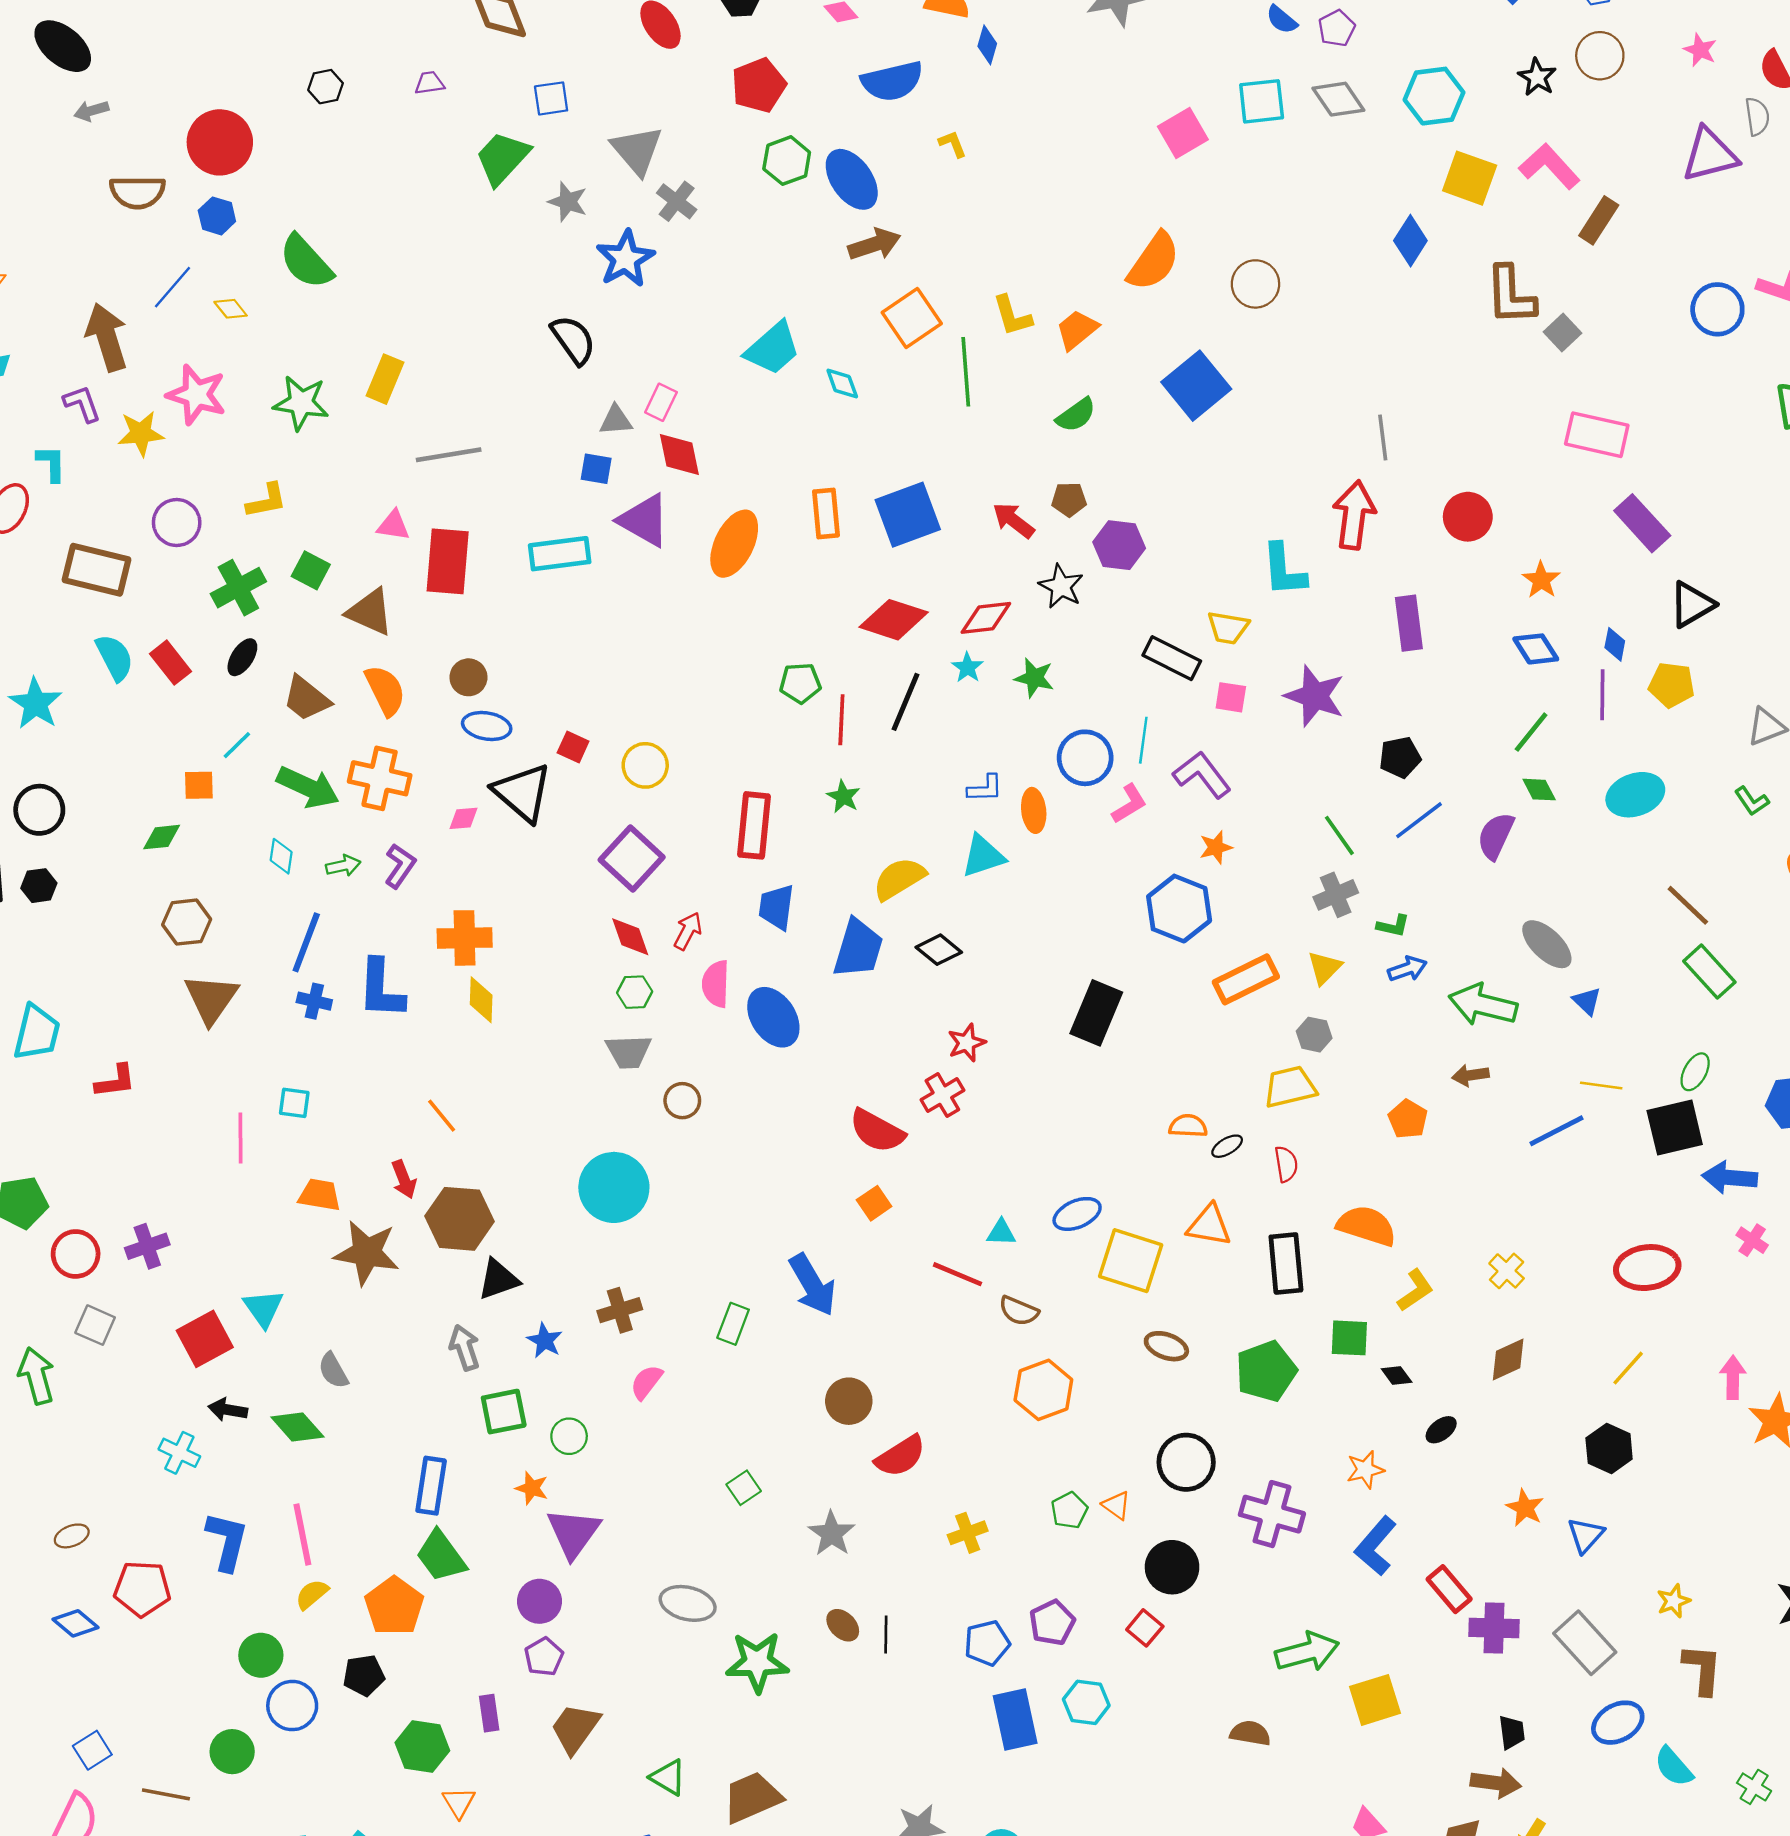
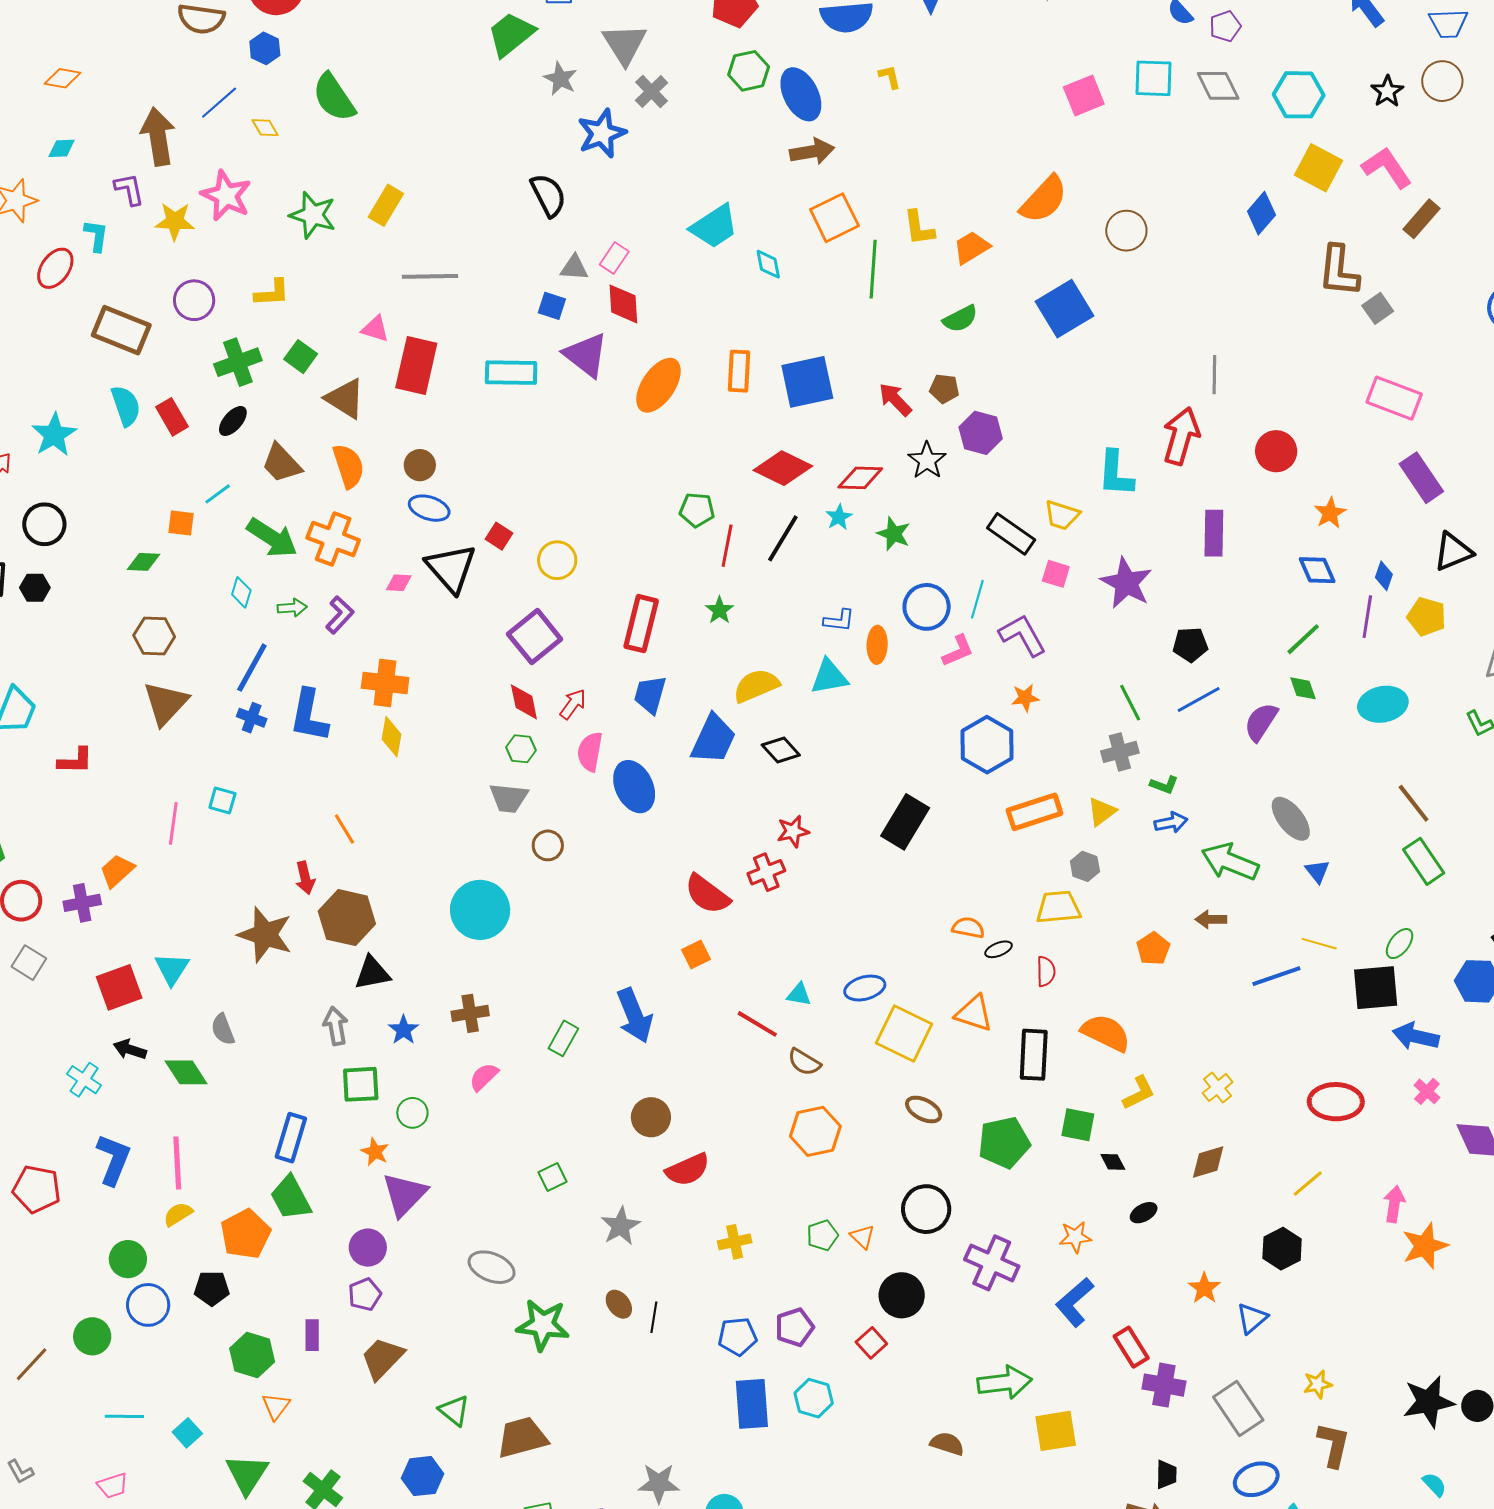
orange trapezoid: (320, 1195) -> (117, 871), moved, turned -60
brown line: (166, 1794) -> (32, 1364), turned -66

